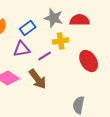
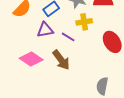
purple line: (45, 56) -> (68, 37), turned 64

